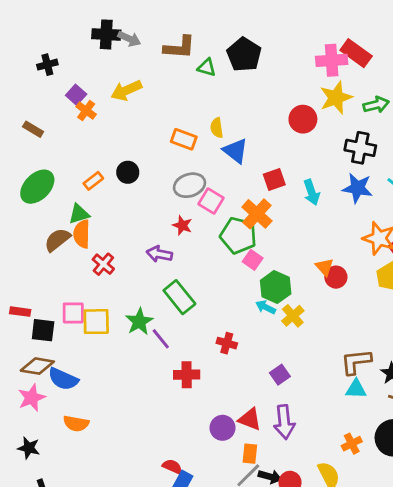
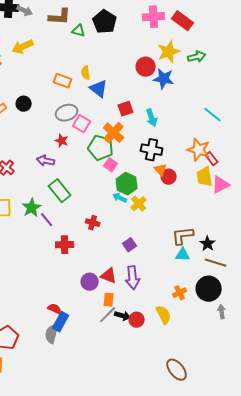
pink cross: (332, 60) -> (154, 17), moved
black cross: (360, 148) -> (152, 150), moved
blue star: (357, 188) -> (164, 79), moved

